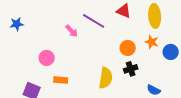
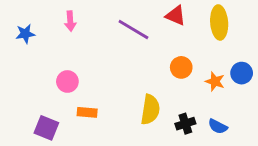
pink arrow: (72, 31) -> (70, 21), moved, turned 40
orange star: (152, 42) -> (215, 81), moved
black cross: (131, 69) -> (185, 124), moved

